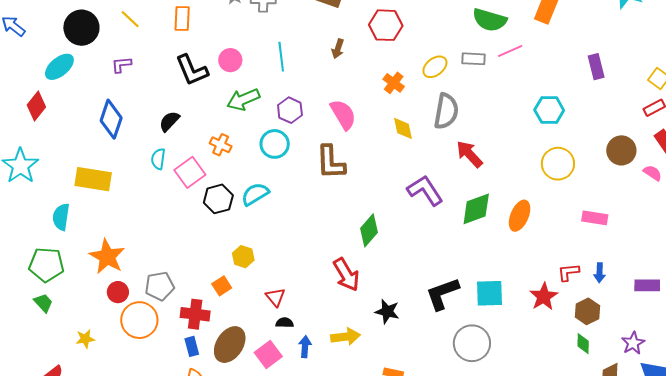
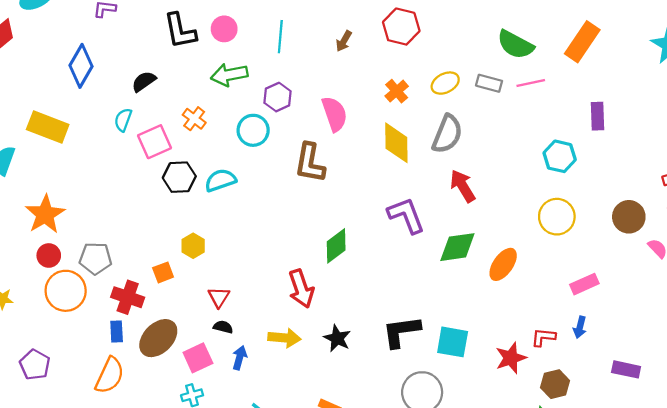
purple rectangle: (596, 67) -> (597, 116), moved
yellow diamond: (403, 128) -> (396, 143), size x1.5
pink rectangle: (595, 218) -> (584, 284), turned -45
blue arrow: (600, 273) -> (580, 327), moved
yellow arrow: (345, 337) -> (284, 338), moved

